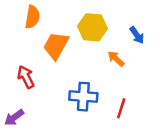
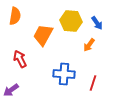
orange semicircle: (32, 17) -> (15, 16), moved
blue arrow: (137, 35) -> (97, 23), moved
orange arrow: (116, 59) -> (89, 45), turned -96

